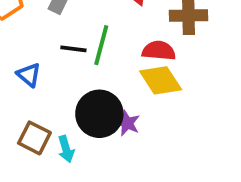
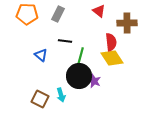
green line: (101, 45) -> (80, 58), moved
red semicircle: (159, 51) -> (111, 42), turned 78
brown square: (34, 138) -> (40, 99), moved

